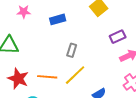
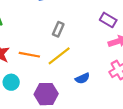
purple rectangle: (118, 37) -> (108, 20), turned 49

